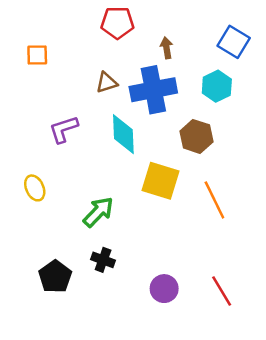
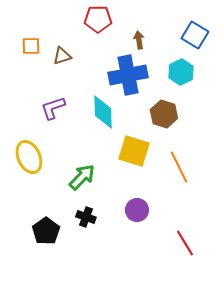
brown triangle: (107, 83) -> (62, 56), moved
yellow ellipse: (35, 188) -> (29, 157), size x1.5
purple circle: (164, 289) -> (137, 210), moved

